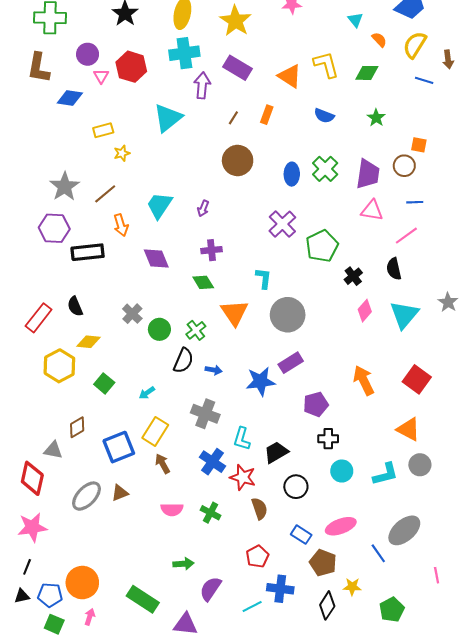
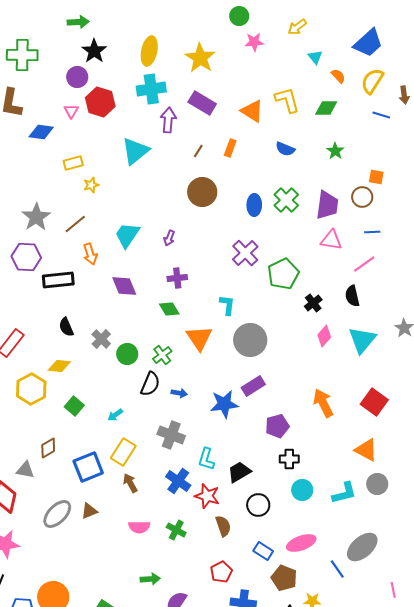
purple circle: (88, 54) -> (77, 77), moved
black semicircle: (75, 306) -> (66, 327), moved

